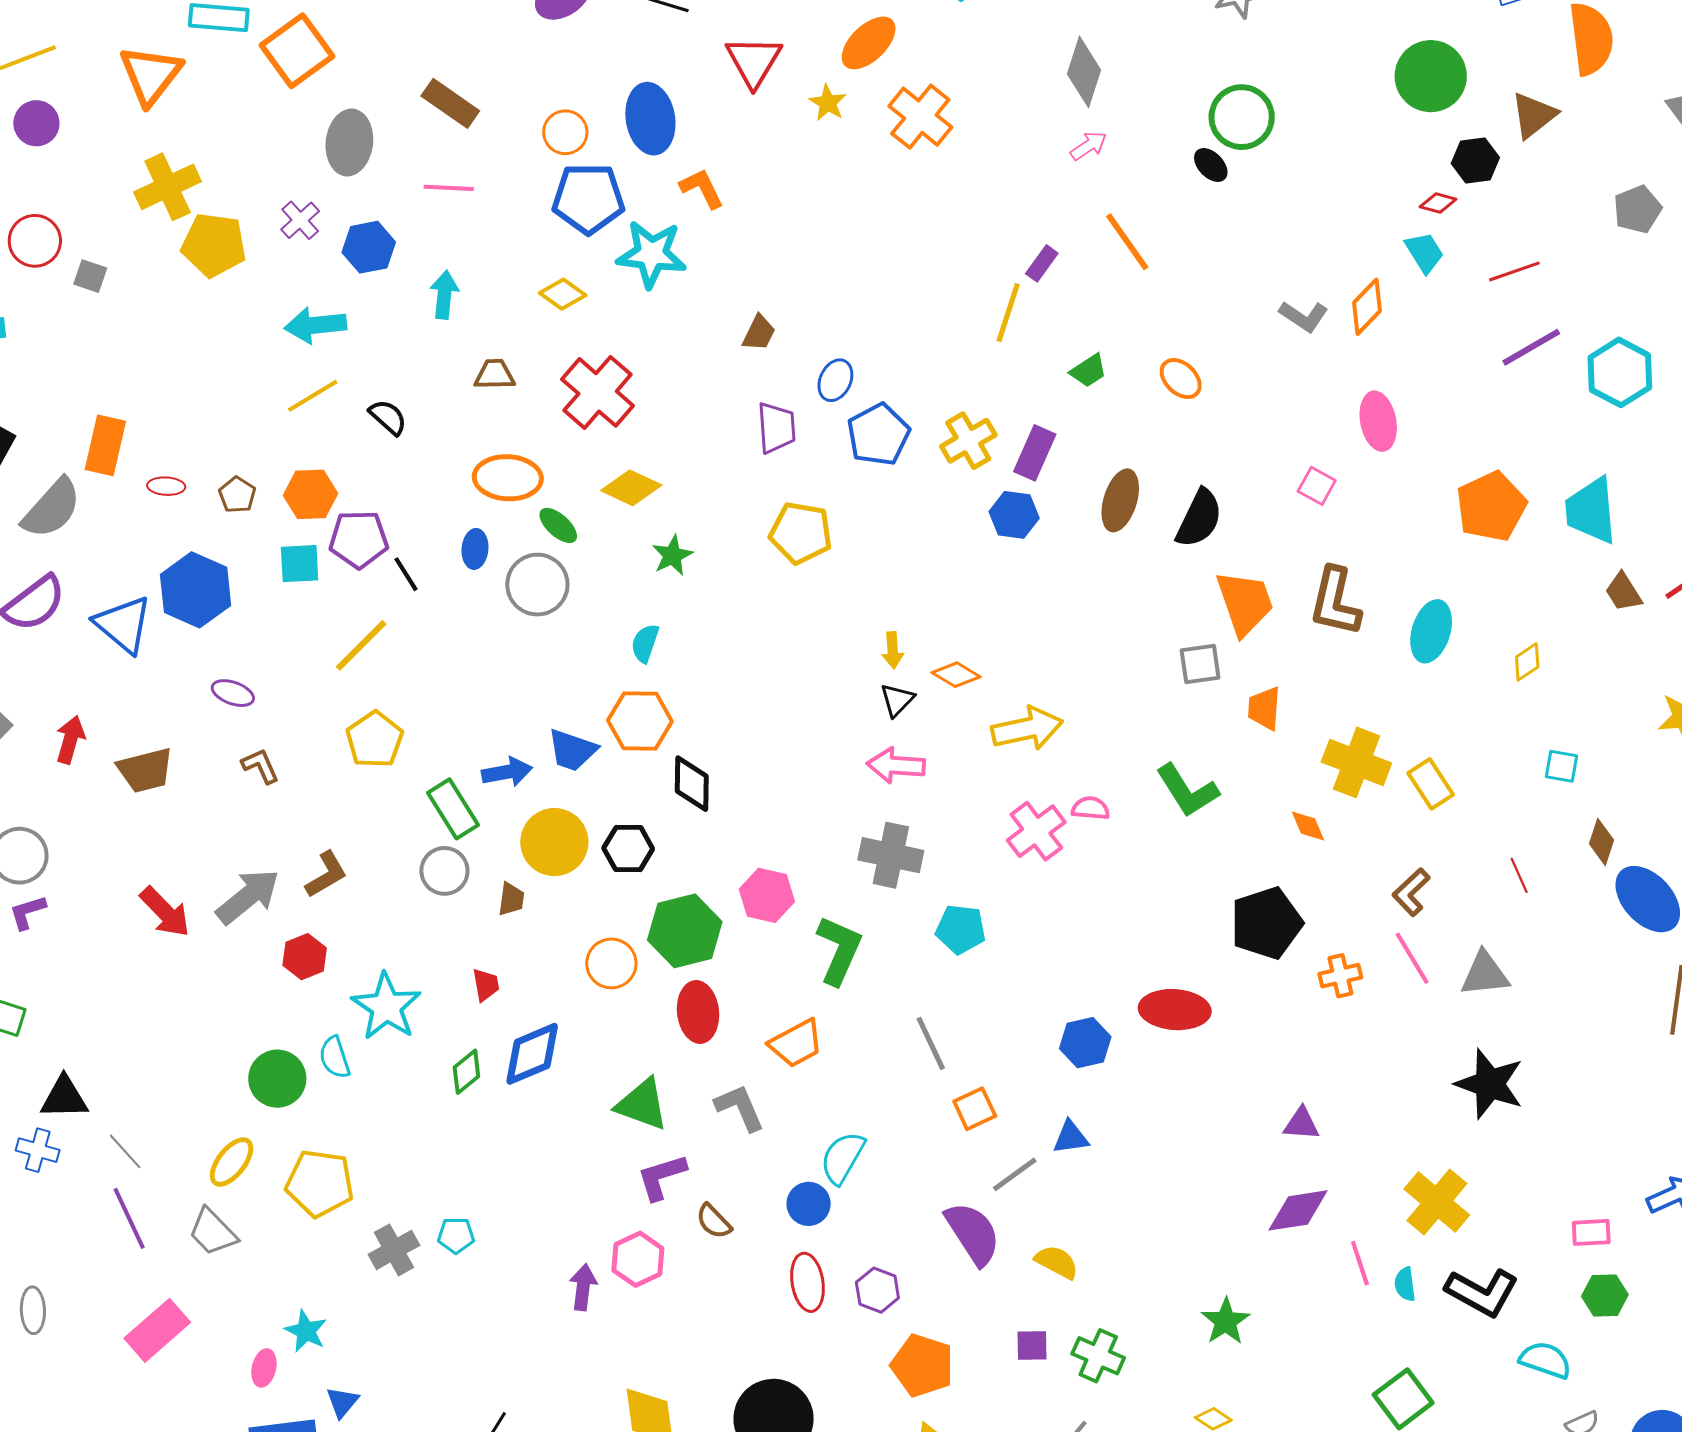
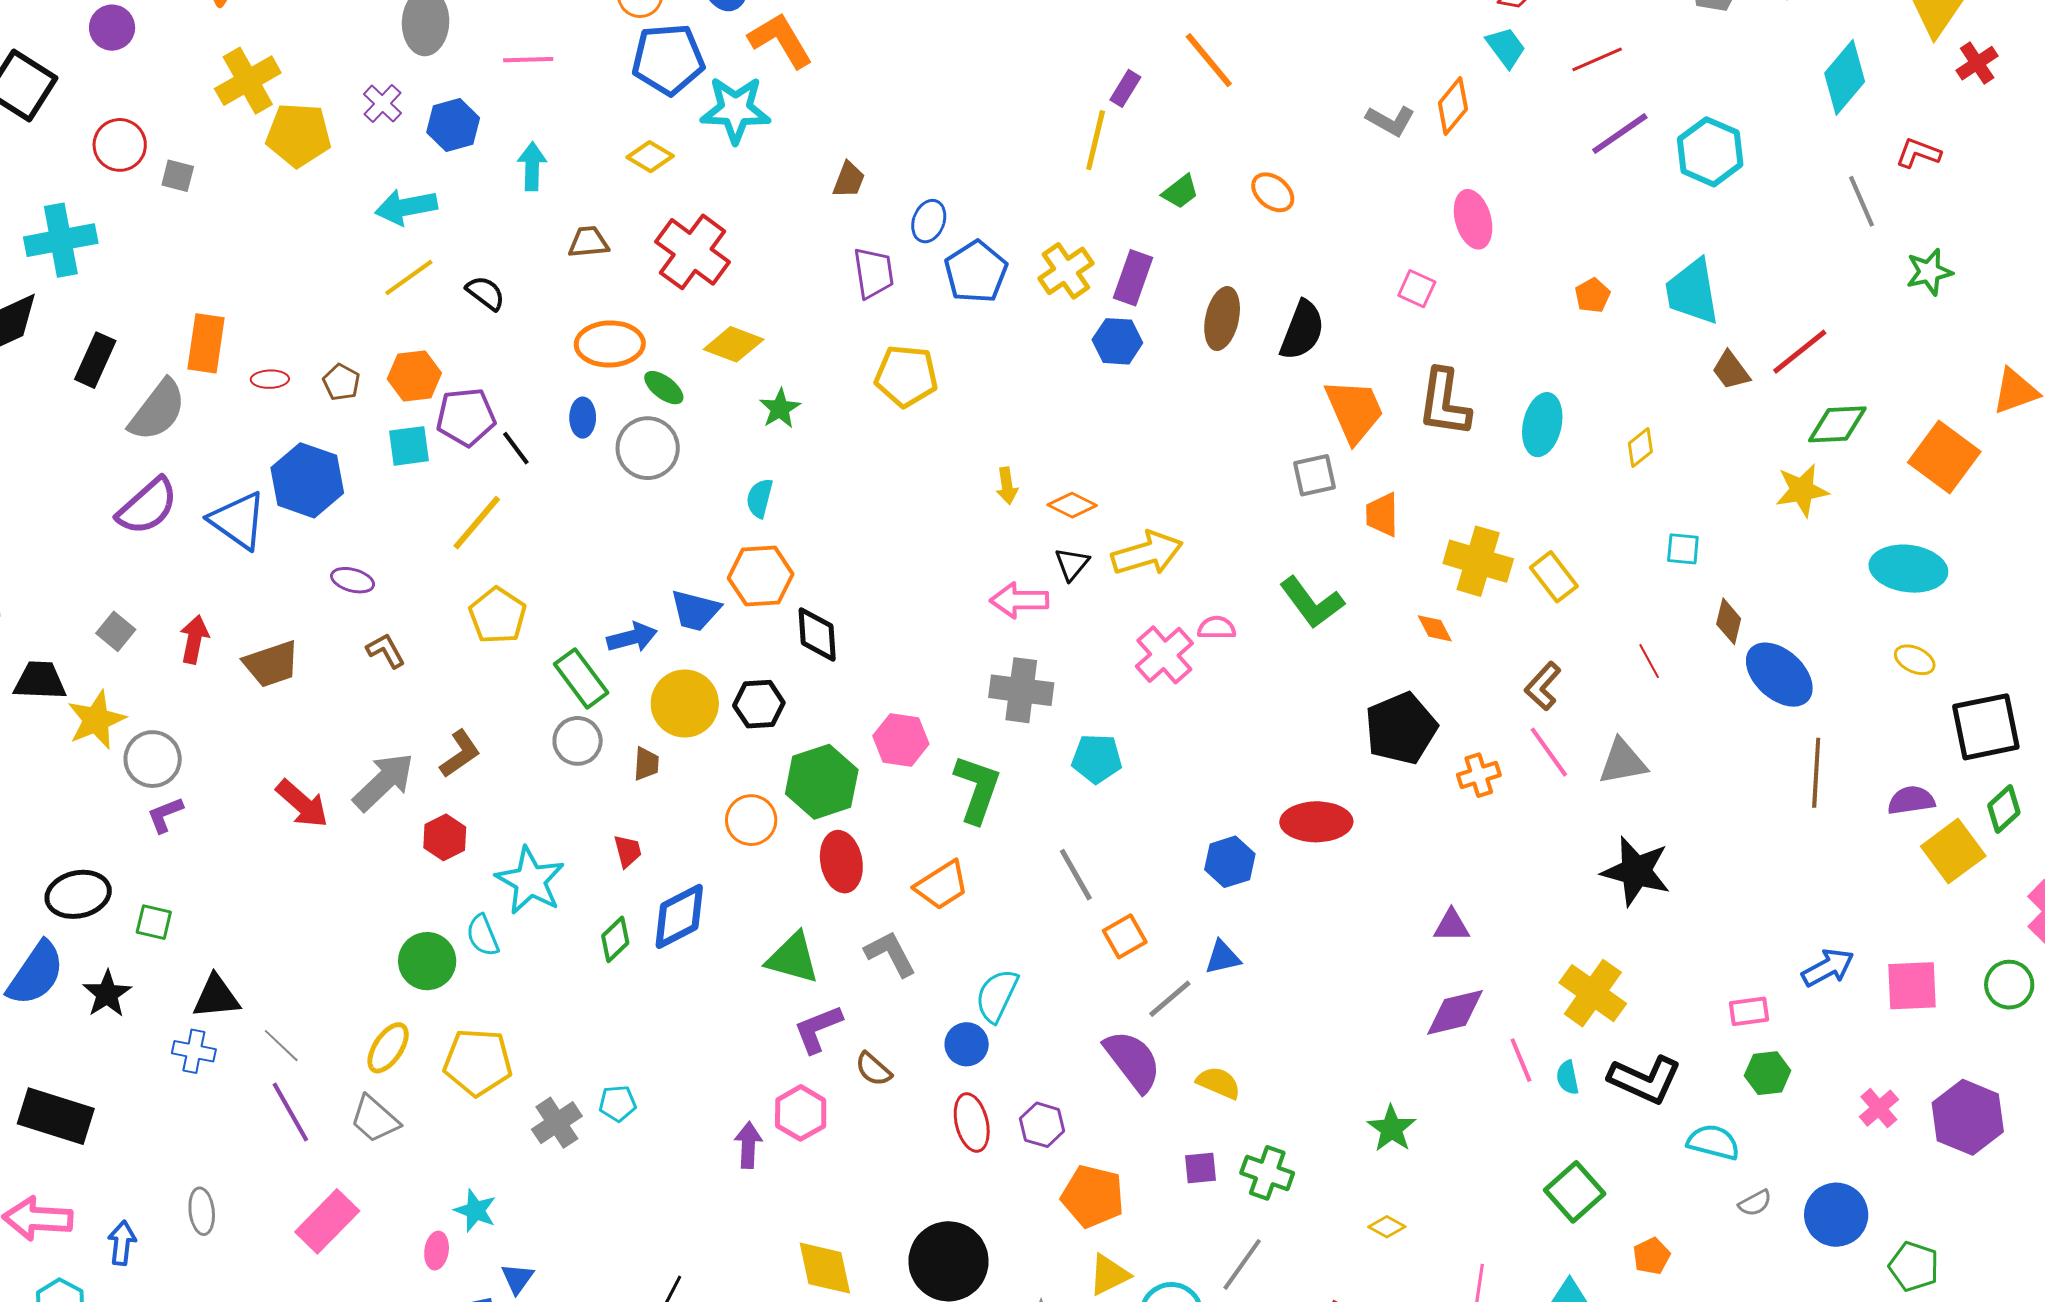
orange L-shape: (702, 188) -> (781, 40), size x1.4
orange pentagon: (1491, 506) -> (1592, 295), size x0.5
black triangle: (897, 700) -> (1072, 564), moved

